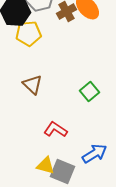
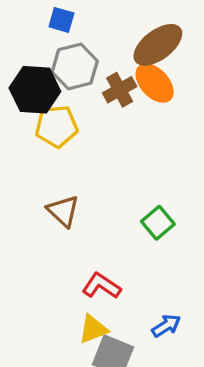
blue arrow: (94, 154) -> (166, 326), size x0.7
yellow triangle: (45, 166) -> (93, 329), moved, turned -36

